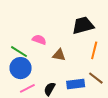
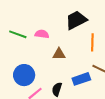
pink semicircle: (39, 40) -> (42, 34), moved
green line: (19, 52) -> (18, 34), moved

